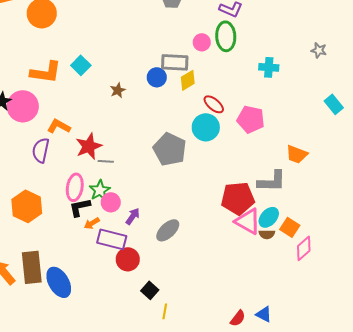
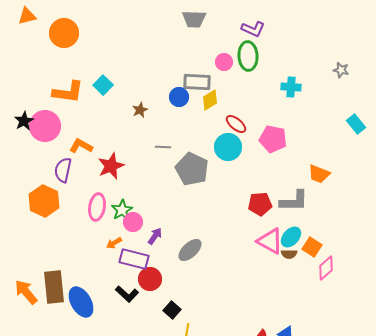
gray line: (106, 161) -> (163, 147), moved
red pentagon: (238, 198) -> (260, 204), moved, size x0.7
orange hexagon: (27, 206) -> (44, 201), moved
black L-shape: (80, 207) -> (127, 294), moved, turned -125

